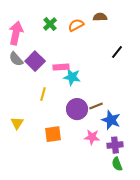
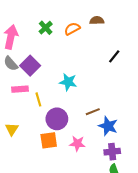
pink rectangle: (61, 67) -> (20, 89), moved
yellow line: (43, 94) -> (38, 99), turned -32
purple circle: (77, 109) -> (57, 119), moved
pink star: (92, 137) -> (77, 143), moved

